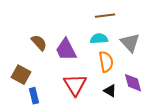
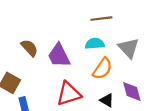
orange semicircle: (106, 62) -> (102, 69), turned 45
red triangle: (75, 85) -> (69, 94), turned 45

